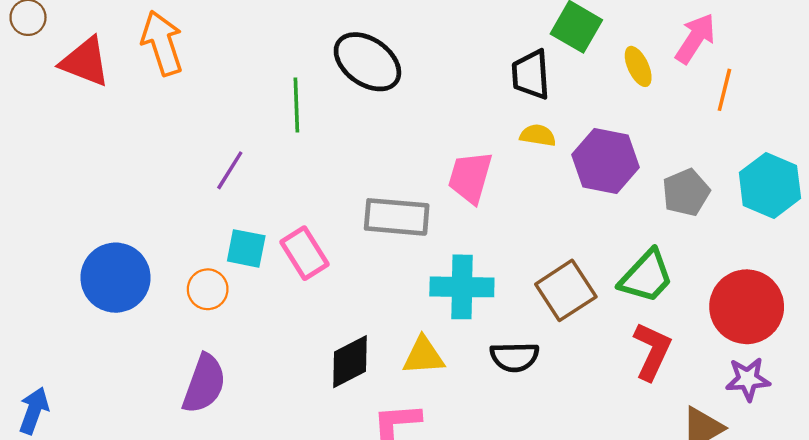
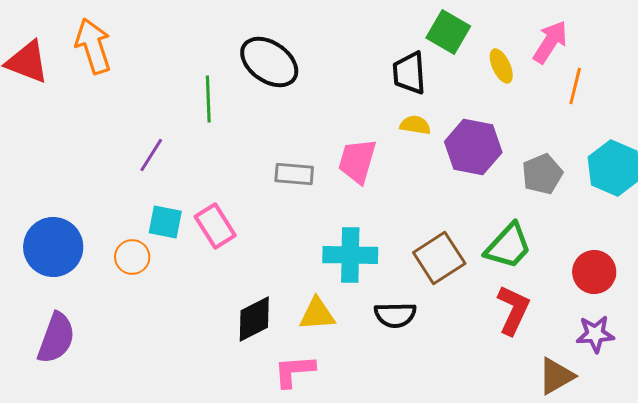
gray rectangle: (397, 217) -> (294, 174), moved, size x0.7
red circle: (747, 307) -> (594, 272), size x0.7
purple semicircle: (204, 384) -> (56, 338), moved

